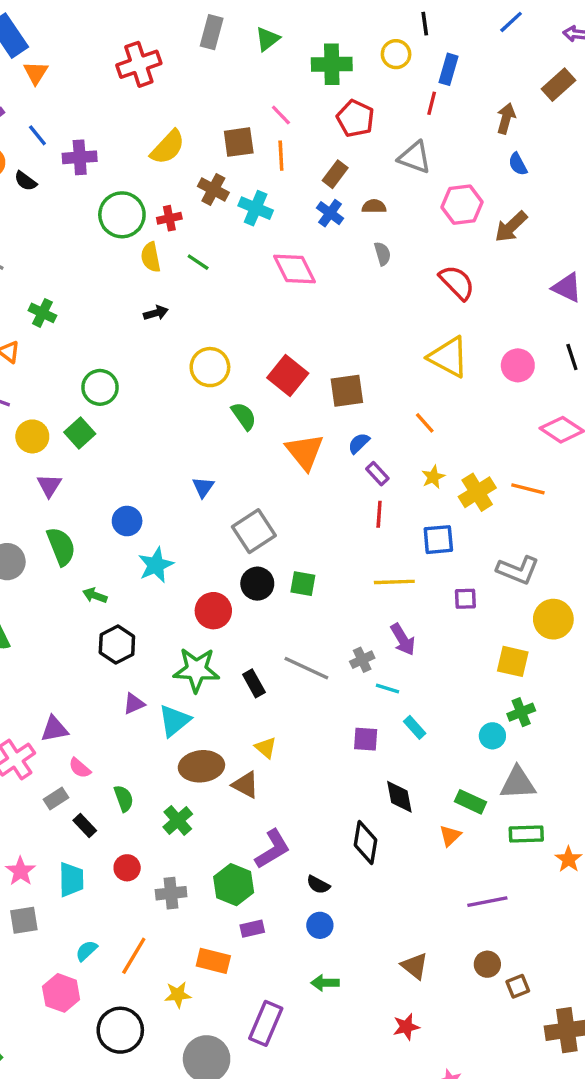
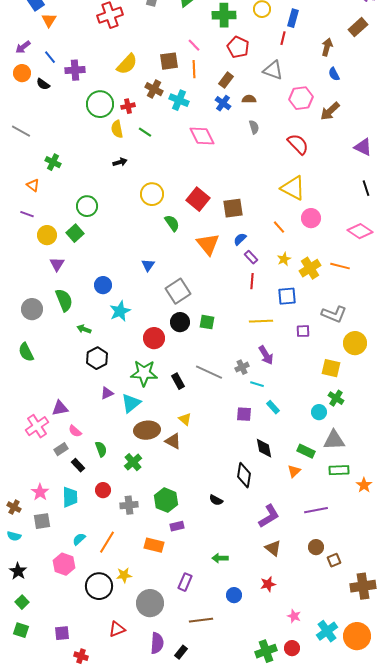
pink circle: (518, 365) -> (311, 218), moved
green cross: (521, 712) -> (336, 398), turned -35
purple L-shape: (273, 849) -> (269, 516), moved
blue circle: (320, 925) -> (234, 595), moved
yellow star: (178, 995) -> (124, 575), moved
purple rectangle: (266, 1023) -> (185, 582), size x0.7

